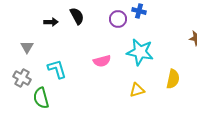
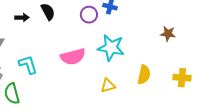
pink semicircle: (102, 61) -> (73, 57), size x1.4

